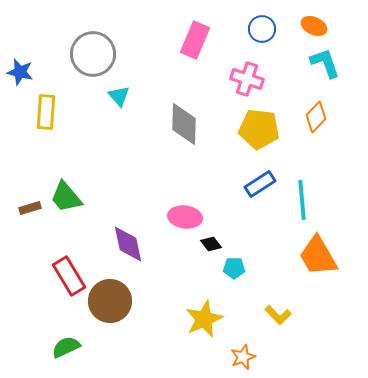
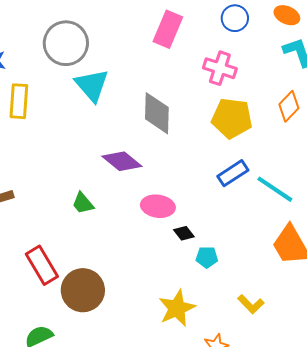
cyan triangle: (119, 96) -> (92, 85), size x1.6
green trapezoid: (66, 197) -> (83, 203), moved, size x0.7
cyan line: (302, 200) -> (275, 189), turned -51
purple diamond: (128, 244) -> (122, 161), moved, turned -39

